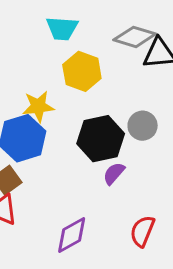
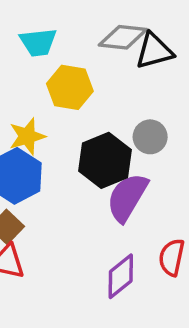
purple semicircle: (114, 173) -> (127, 197), size x1.8
purple diamond: (72, 235) -> (121, 276), moved

